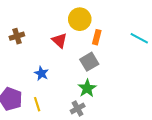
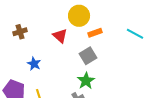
orange rectangle: (97, 37) -> (95, 33), turned 56
blue star: (41, 73) -> (34, 64), moved

